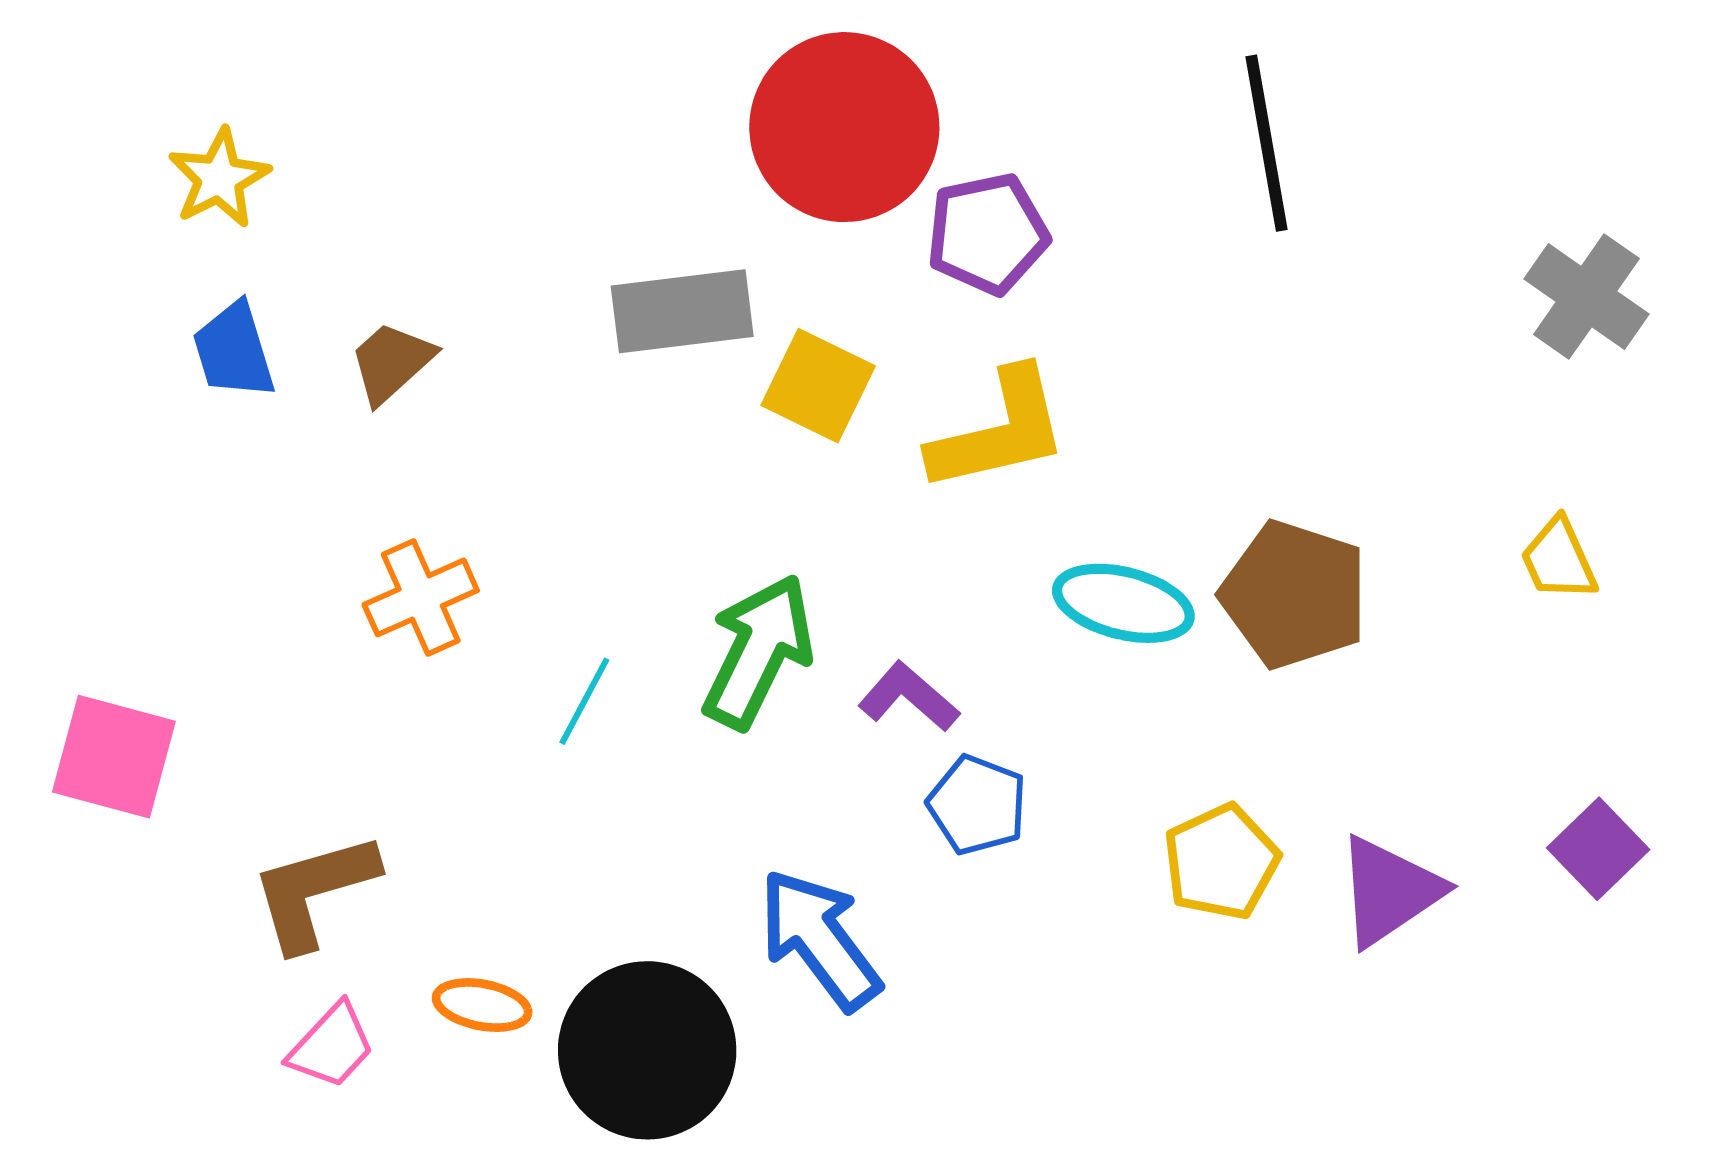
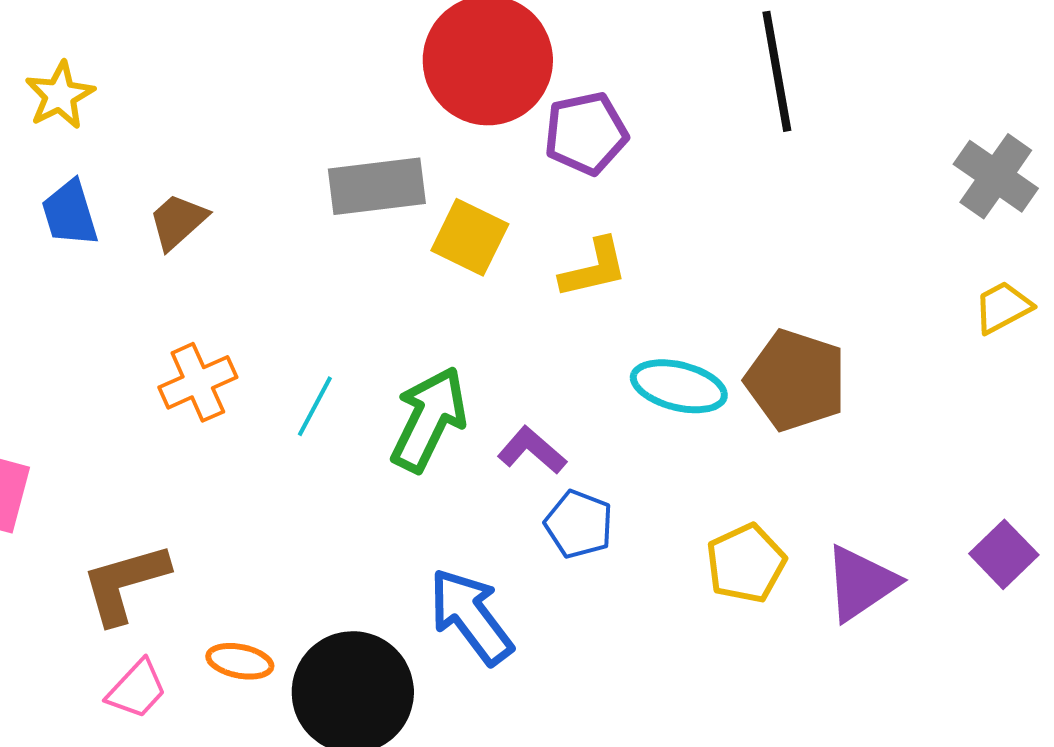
yellow L-shape: (999, 431) -> (594, 268), size x0.7
yellow trapezoid: (1559, 559) -> (1003, 307), moved, turned 86
cyan line: (584, 701) -> (315, 406), moved

